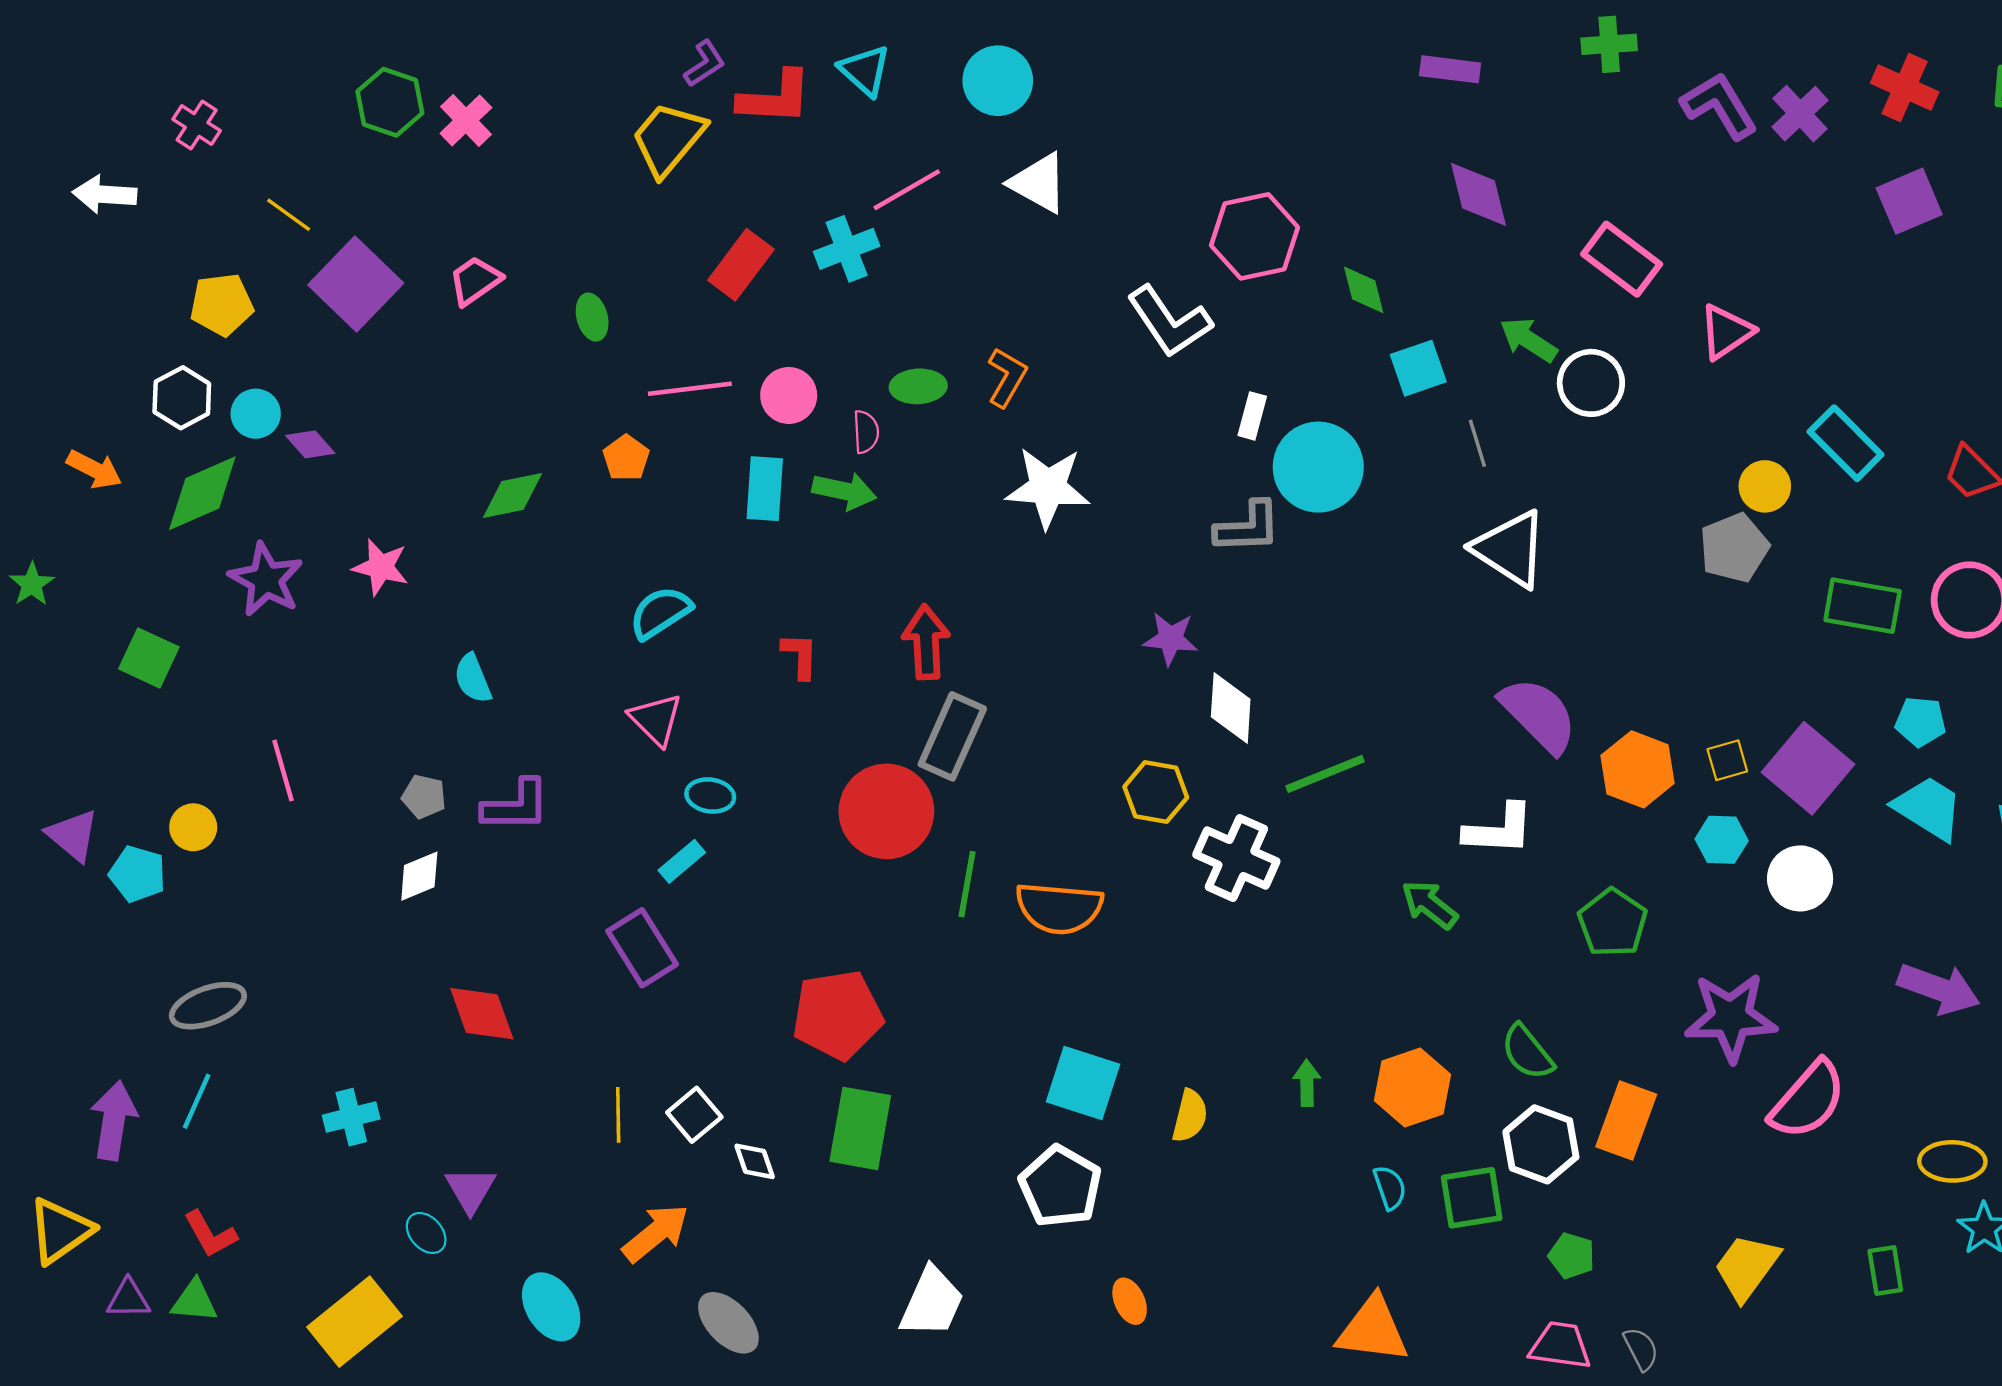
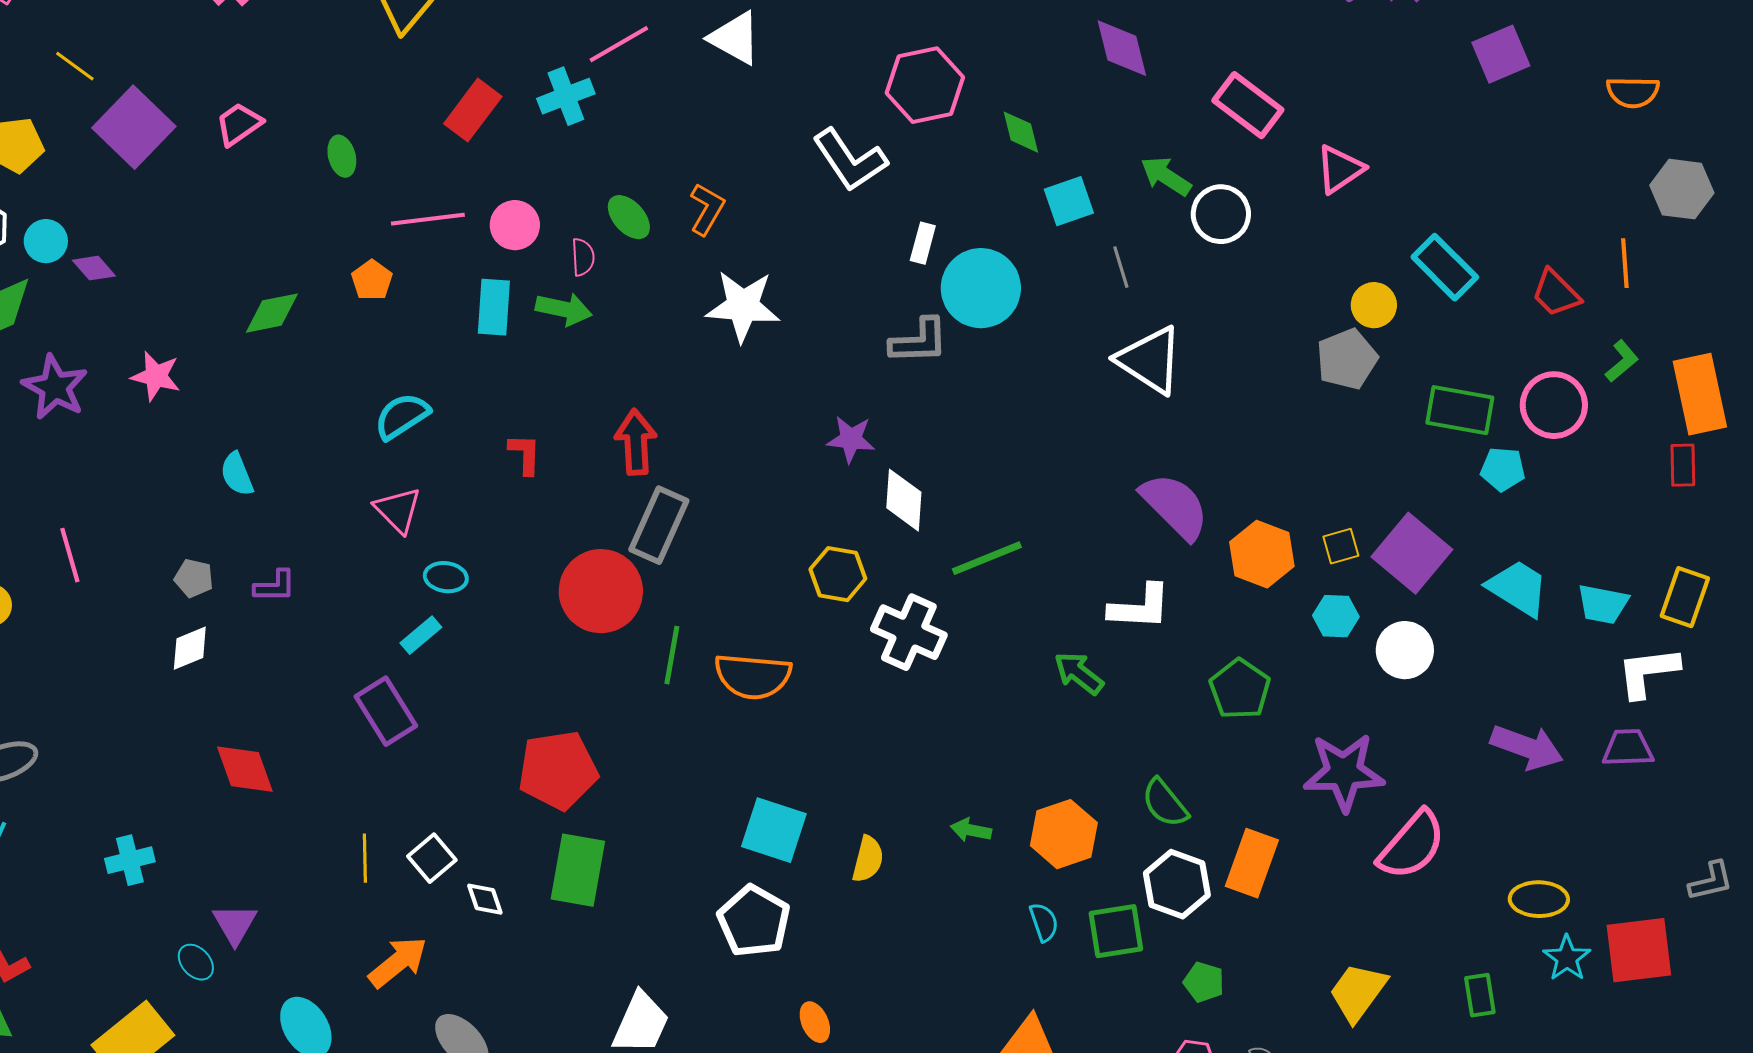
green ellipse: (918, 386) -> (629, 217), turned 51
cyan pentagon: (1921, 722) -> (1503, 469), moved
purple L-shape: (516, 806) -> (275, 586), size x0.7
green arrow: (1307, 1083) -> (971, 830), turned -78

